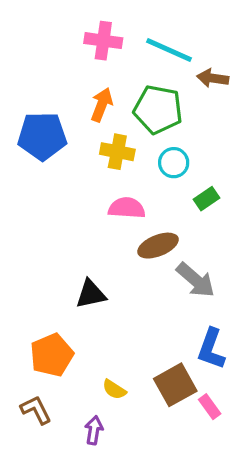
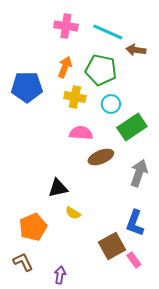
green rectangle: (207, 199) -> (132, 127), size x1.8
gray arrow: (196, 280) -> (139, 173), moved, turned -112
yellow semicircle: (114, 389) -> (73, 213), moved

